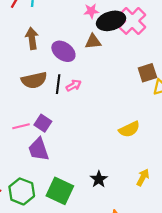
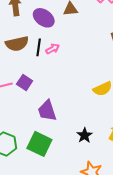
purple trapezoid: (39, 149) -> (47, 111), moved
black star: (99, 179) -> (84, 135), moved

